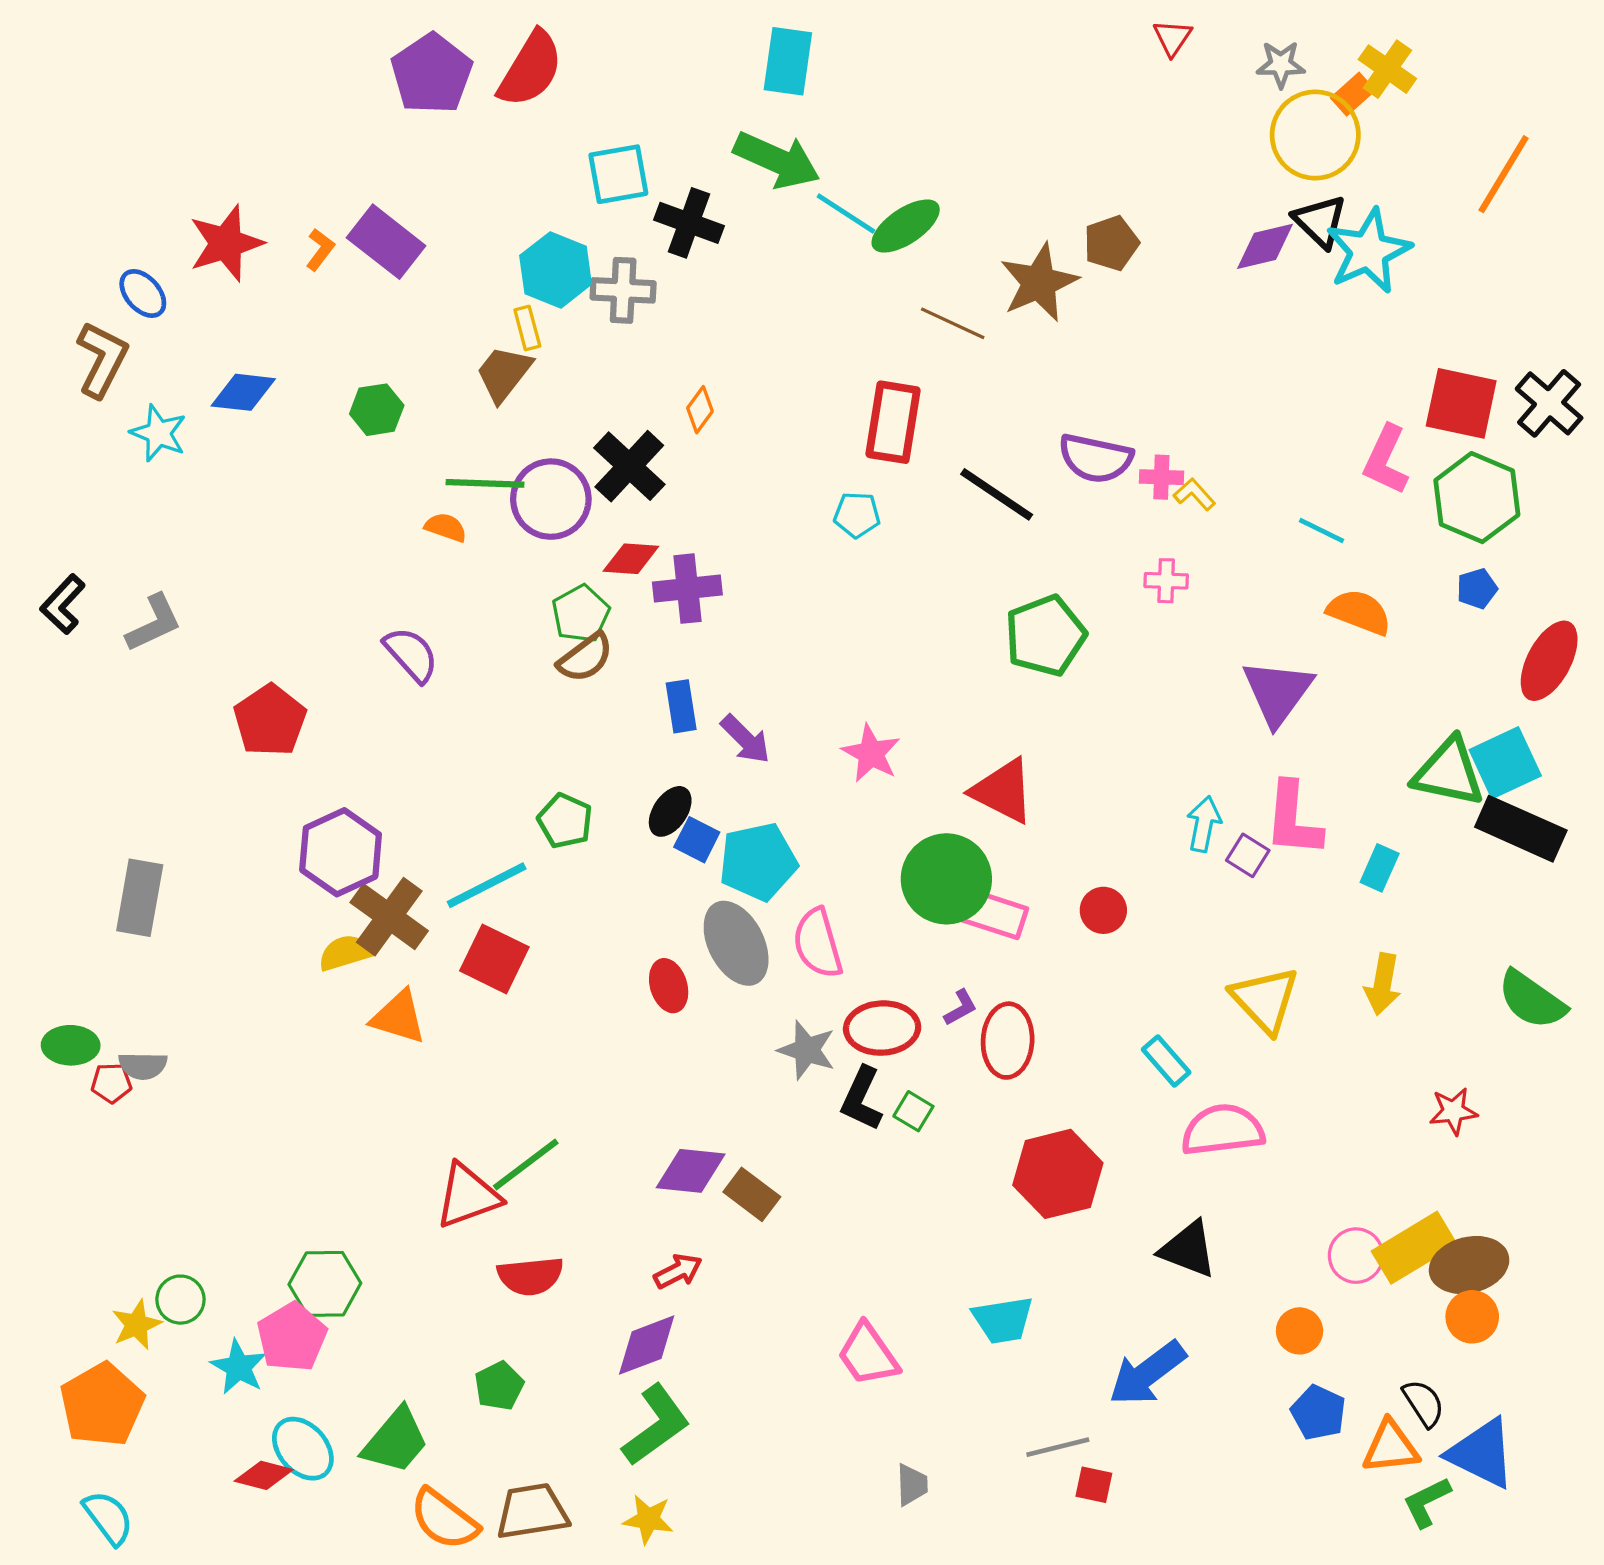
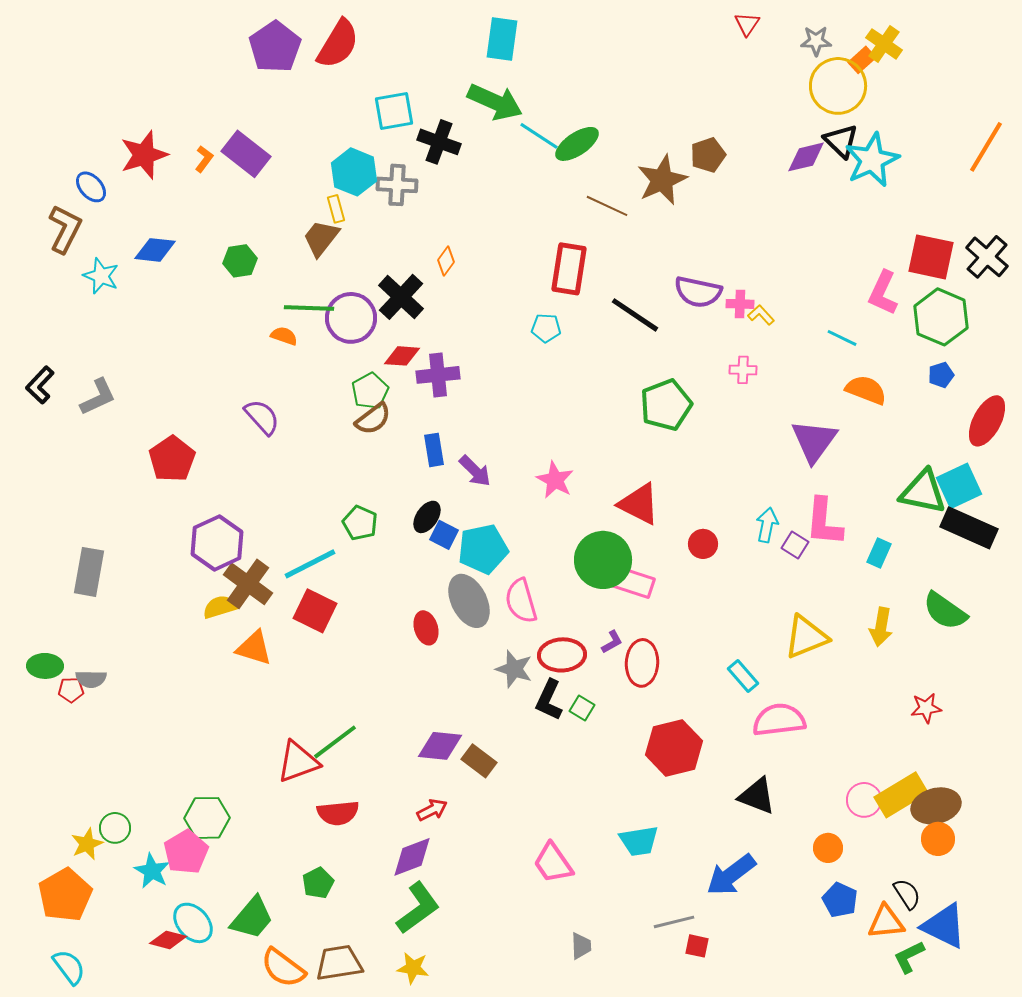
orange line: (1504, 174) -> (986, 147), moved
red circle: (1103, 910) -> (703, 544), moved
yellow triangle: (1265, 1000) -> (806, 637), turned 51
green semicircle: (1532, 1000) -> (945, 611), moved

